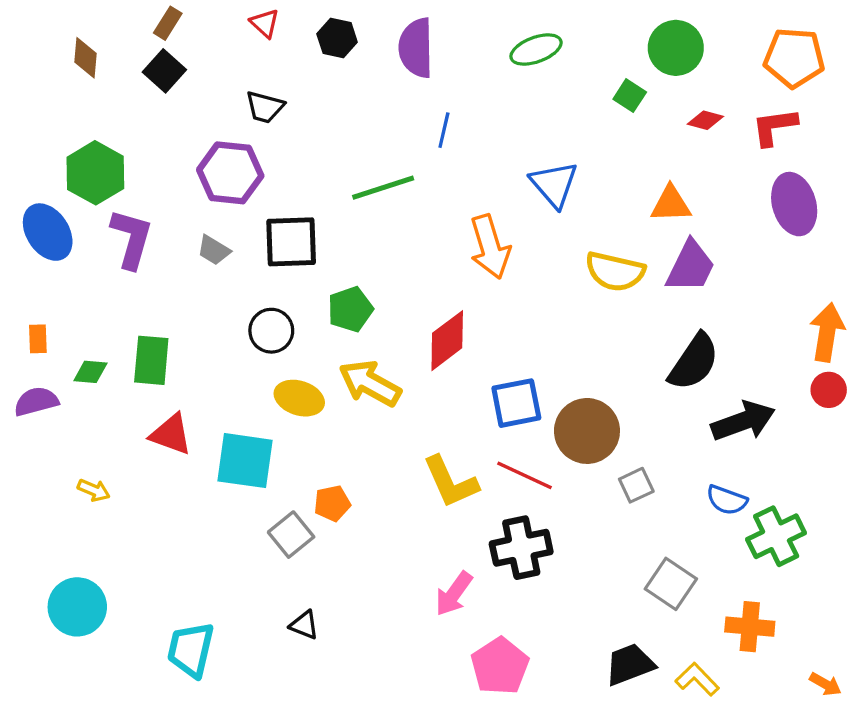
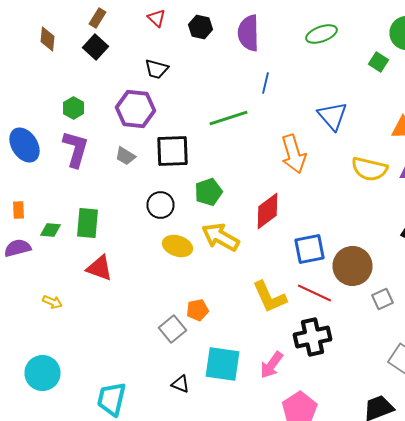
green hexagon: (95, 173) -> (74, 108), moved, size x0.6
cyan square: (245, 461) -> (222, 364), moved

